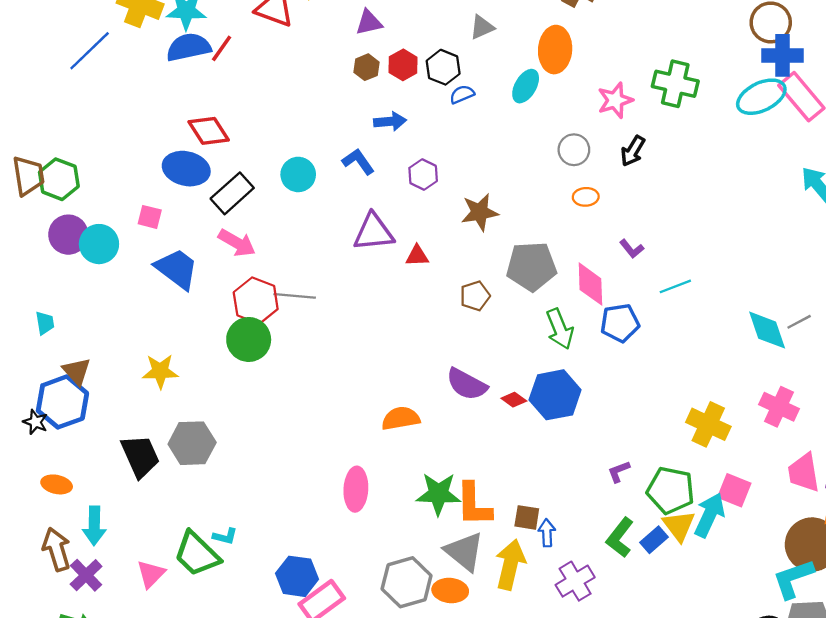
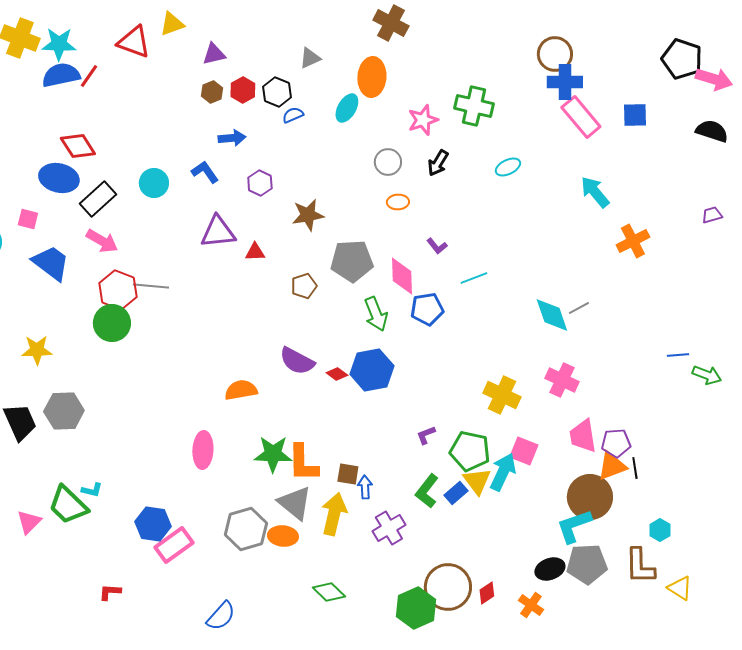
cyan ellipse: (761, 97) -> (508, 167), moved, size x0.6

